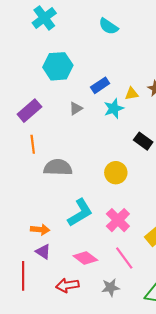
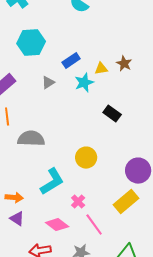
yellow circle: (116, 173) -> (86, 158), moved
pink cross: (118, 220) -> (78, 202), moved, size x0.6

